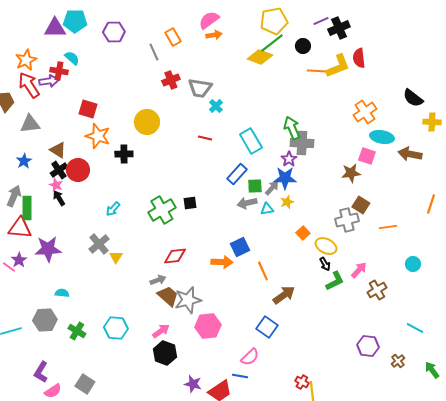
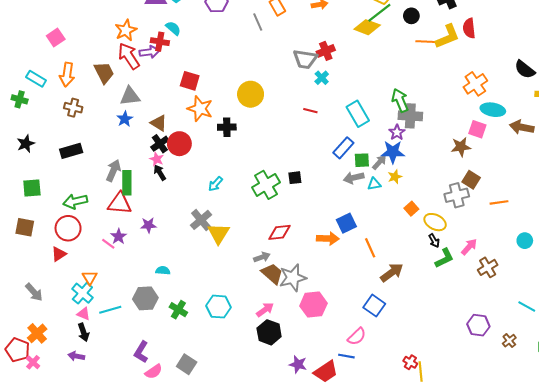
red cross: (171, 80) -> (326, 51), moved
blue star: (24, 161) -> (125, 119), moved
purple star: (48, 249) -> (148, 225), size x0.6
yellow triangle: (116, 257) -> (219, 233), size x1.6

